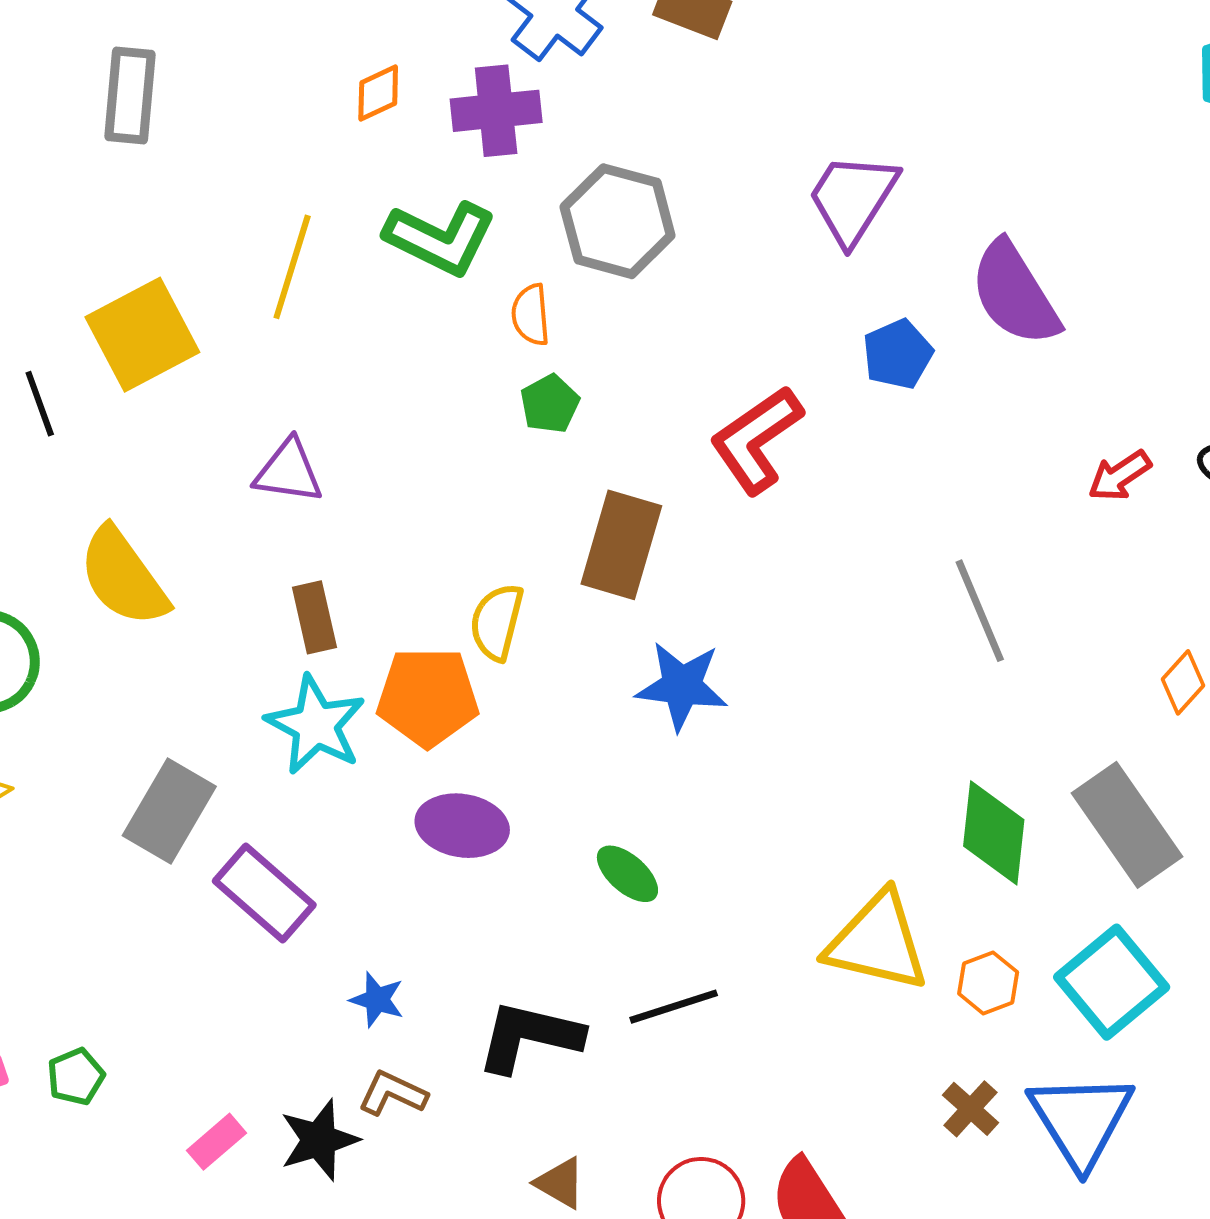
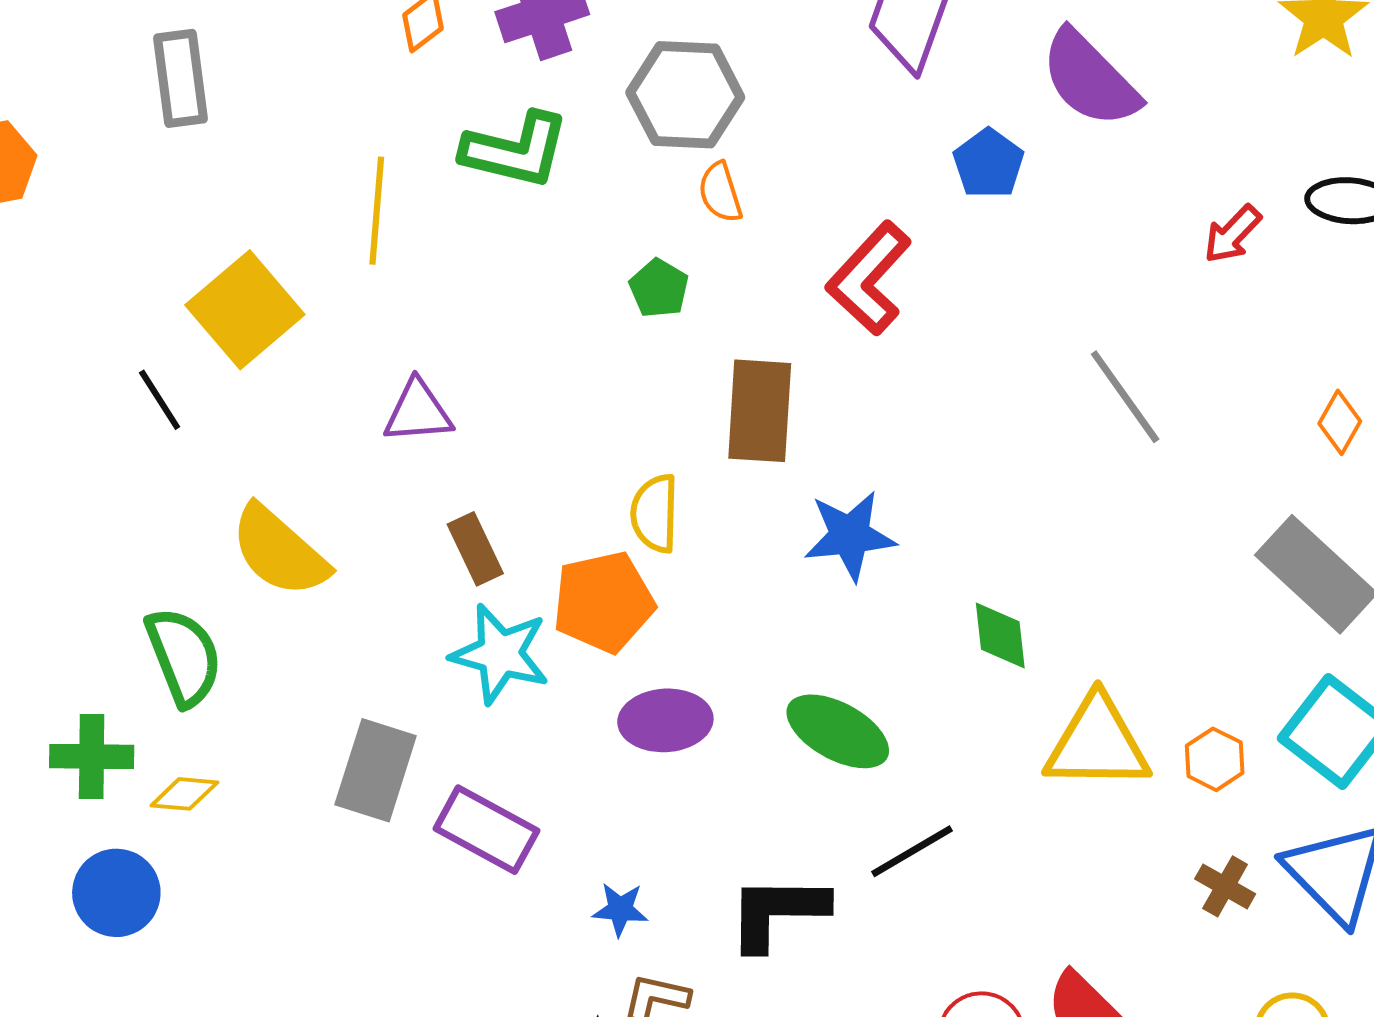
orange semicircle: (531, 315) -> (720, 192), moved
green diamond: (994, 833) -> (1000, 635), moved, size x0.7
green ellipse: (627, 874) -> (838, 731), size x1.5

